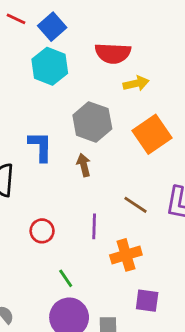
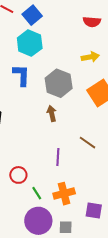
red semicircle: (113, 53) -> (92, 22), moved, size x0.7
blue L-shape: (40, 146) -> (21, 75), moved
red circle: (42, 231) -> (18, 175), moved
orange cross: (126, 255) -> (64, 194), moved

